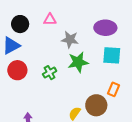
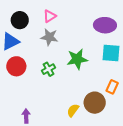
pink triangle: (50, 20) -> (50, 16), turned -32
gray star: (70, 40) -> (49, 37), moved

